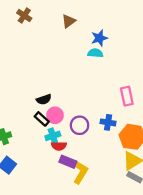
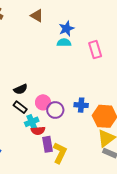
brown triangle: (69, 21) -> (37, 16), turned -48
pink rectangle: (127, 96) -> (95, 50), moved
pink circle: (55, 115) -> (43, 102), moved
purple rectangle: (68, 162) -> (47, 144), turned 63

